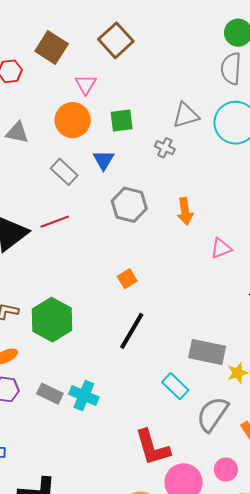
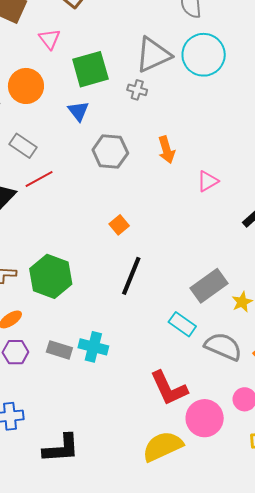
gray triangle: (186, 115) -> (153, 55), size x1.4
orange circle: (73, 120) -> (26, 86), moved
green square: (122, 120) -> (90, 69), size x1.5
gray rectangle: (64, 172) -> (23, 146), moved
gray rectangle: (207, 352) -> (209, 286), turned -39
gray semicircle: (212, 414) -> (223, 346), turned 87

